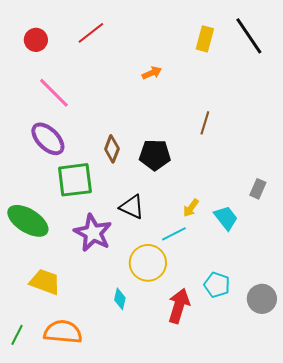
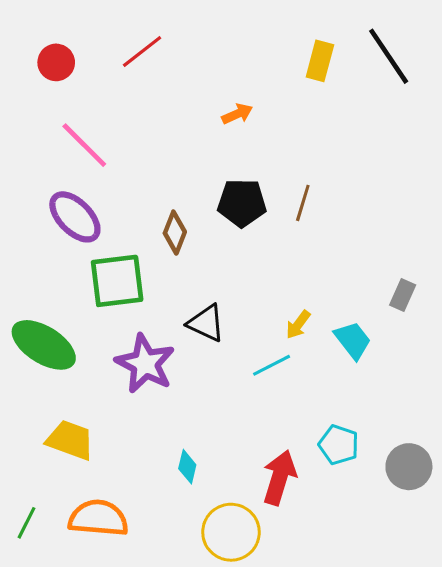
brown line: (205, 123) -> (303, 203), moved
black pentagon: (155, 155) -> (242, 203), moved
yellow circle: (148, 263) -> (231, 532), moved

